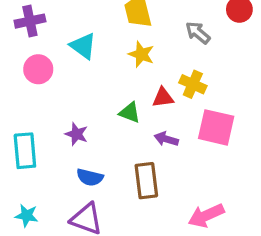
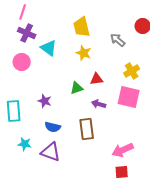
purple cross: (30, 21) -> (27, 33), moved, turned 36
yellow cross: (193, 84) -> (132, 71), moved, turned 35
green triangle: (130, 112) -> (77, 88), turned -40
cyan star: (27, 216) -> (25, 144), moved

